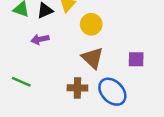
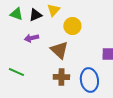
brown triangle: (92, 58) -> (59, 50), moved
blue ellipse: (112, 92) -> (89, 80), turned 35

